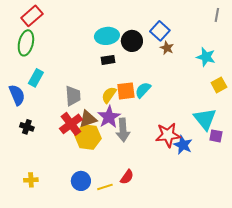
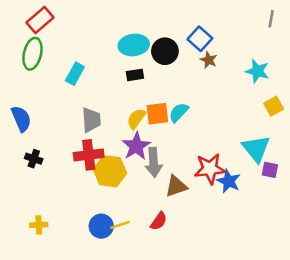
cyan rectangle: (36, 78) -> (75, 74), moved
brown triangle: (88, 119) -> (176, 186), moved
red cross: (71, 124) -> (89, 155), turned 30
yellow line: (105, 187) -> (120, 225), moved

